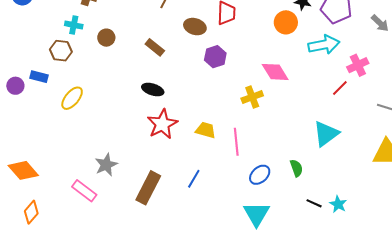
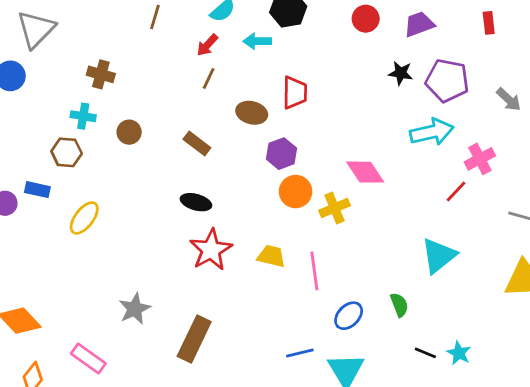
orange circle: (286, 22) -> (296, 192), moved
blue line: (194, 179) -> (300, 353), moved, turned 48
pink rectangle: (84, 191) -> (88, 358), moved

